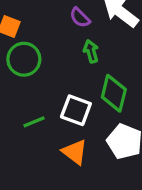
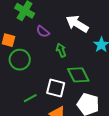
purple semicircle: (80, 17) -> (43, 31), moved
green diamond: (114, 93) -> (78, 75), turned -35

